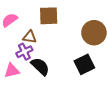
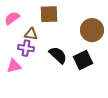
purple cross: (24, 52) -> (26, 48), turned 35
black semicircle: (40, 66) -> (58, 55), moved

